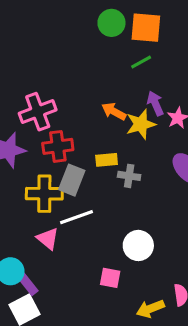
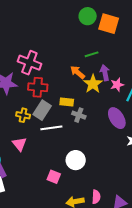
green line: (141, 62) -> (92, 54), moved
pink cross: (38, 112) -> (29, 63), turned 30
yellow star: (141, 124) -> (93, 84), turned -30
yellow cross: (44, 194) -> (23, 115), size x0.6
white line: (76, 217) -> (51, 128), moved

